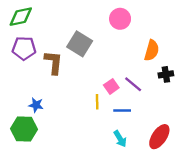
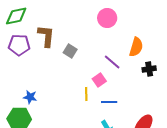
gray square: (80, 44) -> (70, 51), moved, size x0.6
brown L-shape: (53, 62) -> (46, 36), moved
purple line: (133, 84) -> (112, 62), moved

